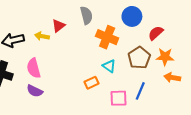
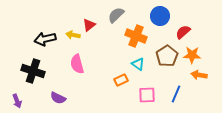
gray semicircle: (86, 15) -> (116, 15), turned -120
pink semicircle: (34, 68) -> (77, 64), moved
purple semicircle: (35, 91) -> (58, 98), moved
blue line: (140, 91) -> (176, 94), moved

